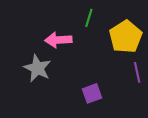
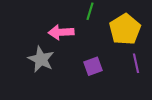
purple square: (92, 93) -> (93, 66), moved

